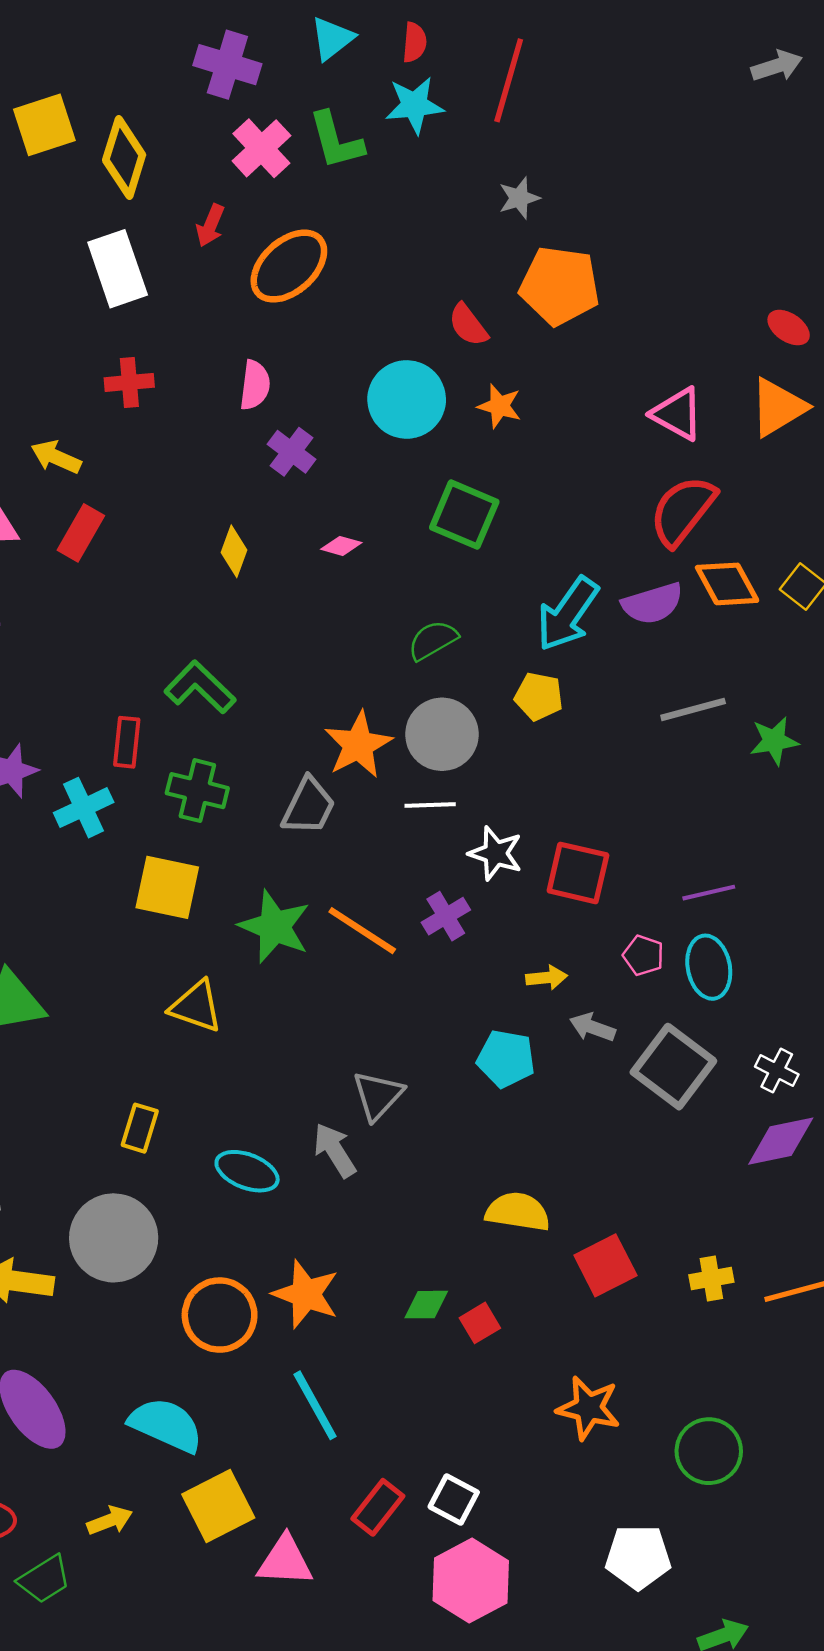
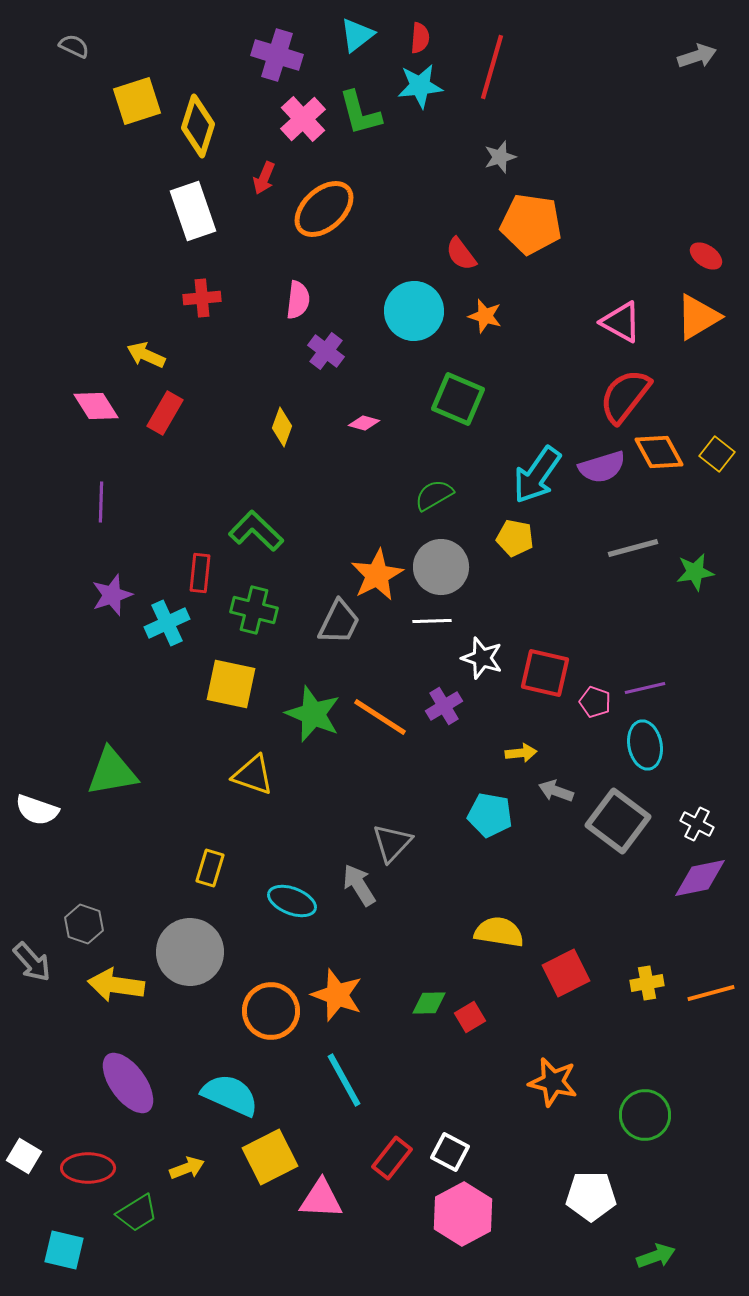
pink pentagon: (643, 955) -> (595, 702), moved

